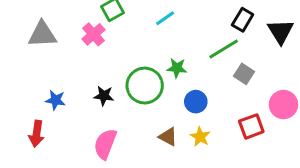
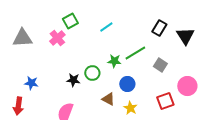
green line: (224, 49) -> (135, 53), moved
green circle: (145, 86) -> (92, 73), size x0.6
black star: (104, 96) -> (73, 80), moved
brown triangle: (168, 137) -> (108, 99), moved

